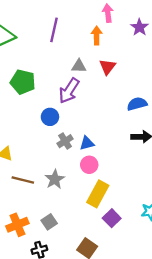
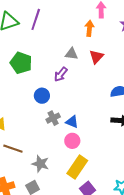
purple line: (54, 30) -> (36, 19), moved
purple arrow: (69, 91) -> (61, 74), size x0.7
blue triangle: (87, 143) -> (72, 122), turned 32
gray star: (55, 179) -> (40, 164), moved, turned -30

